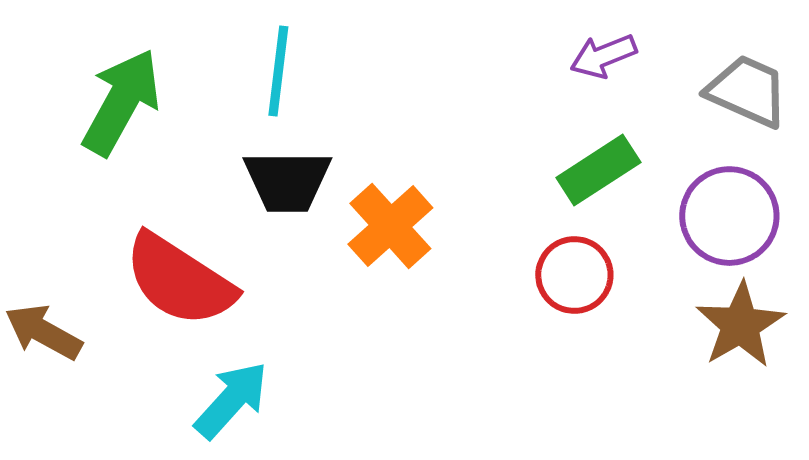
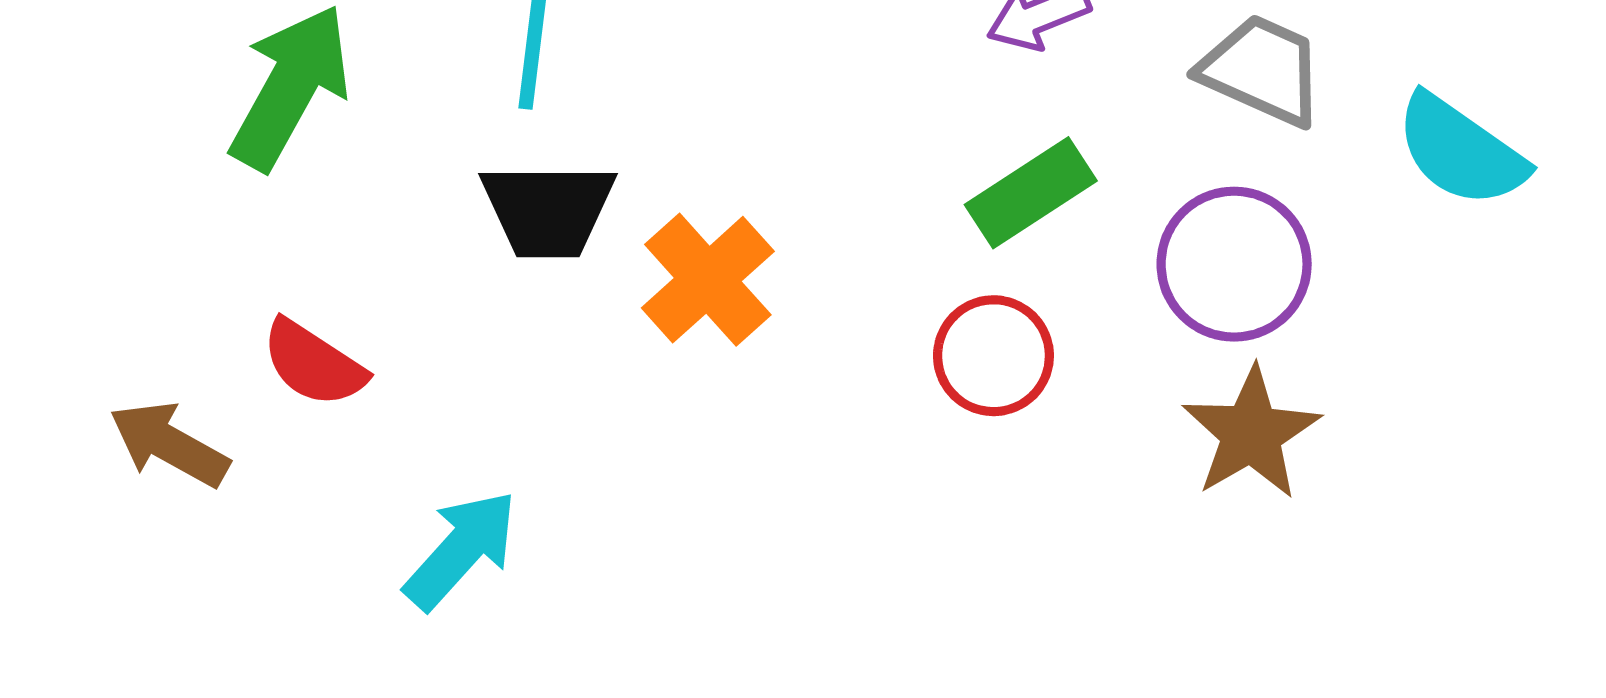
red semicircle: (179, 280) -> (314, 363), moved, size x0.6

